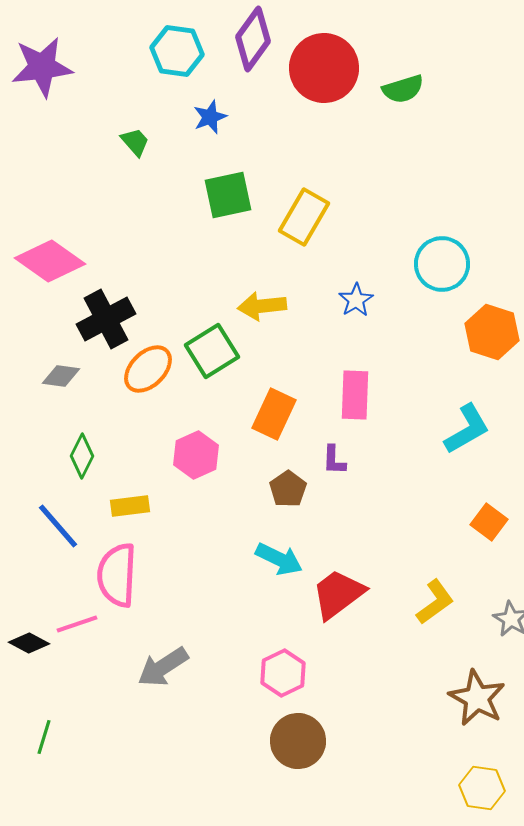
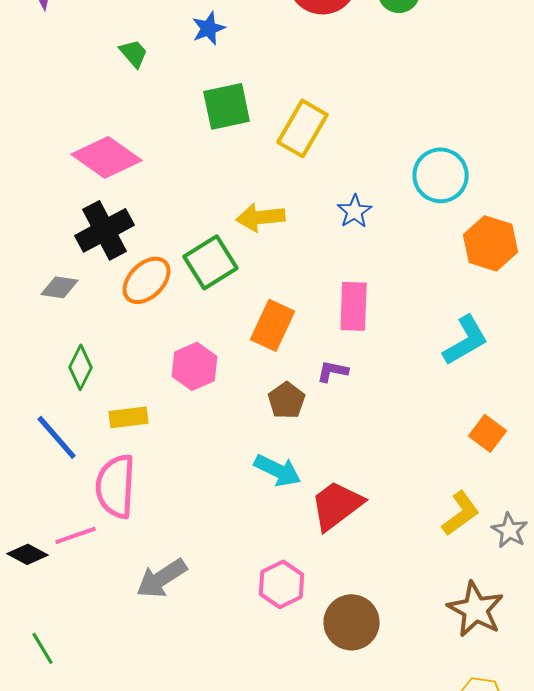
pink diamond: (50, 261) -> (107, 157), moved
purple L-shape: (334, 460) -> (333, 371), turned 100
yellow L-shape: (435, 602) -> (461, 513), moved
green line: (44, 737) -> (43, 648), turned -48
brown circle: (298, 741) -> (352, 622), moved

